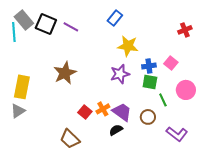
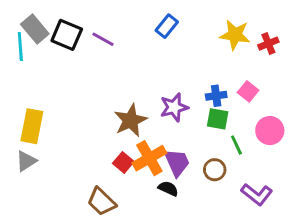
yellow star: (128, 46) -> (235, 35), moved
brown star: (65, 73) -> (131, 120), moved
orange cross: (103, 109) -> (149, 158), size x1.6
purple trapezoid: (122, 112) -> (177, 162), turned 30
black semicircle: (116, 130) -> (168, 189), turned 56

